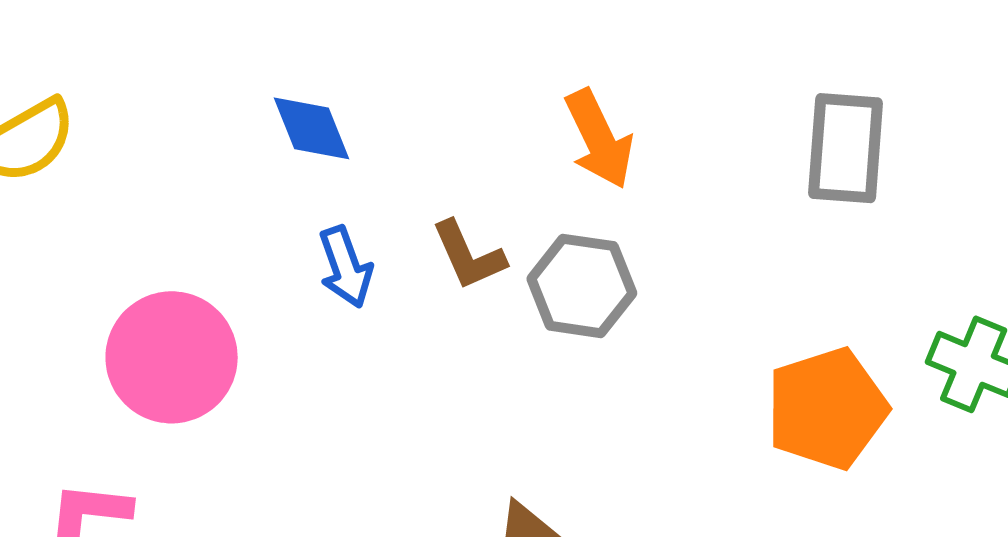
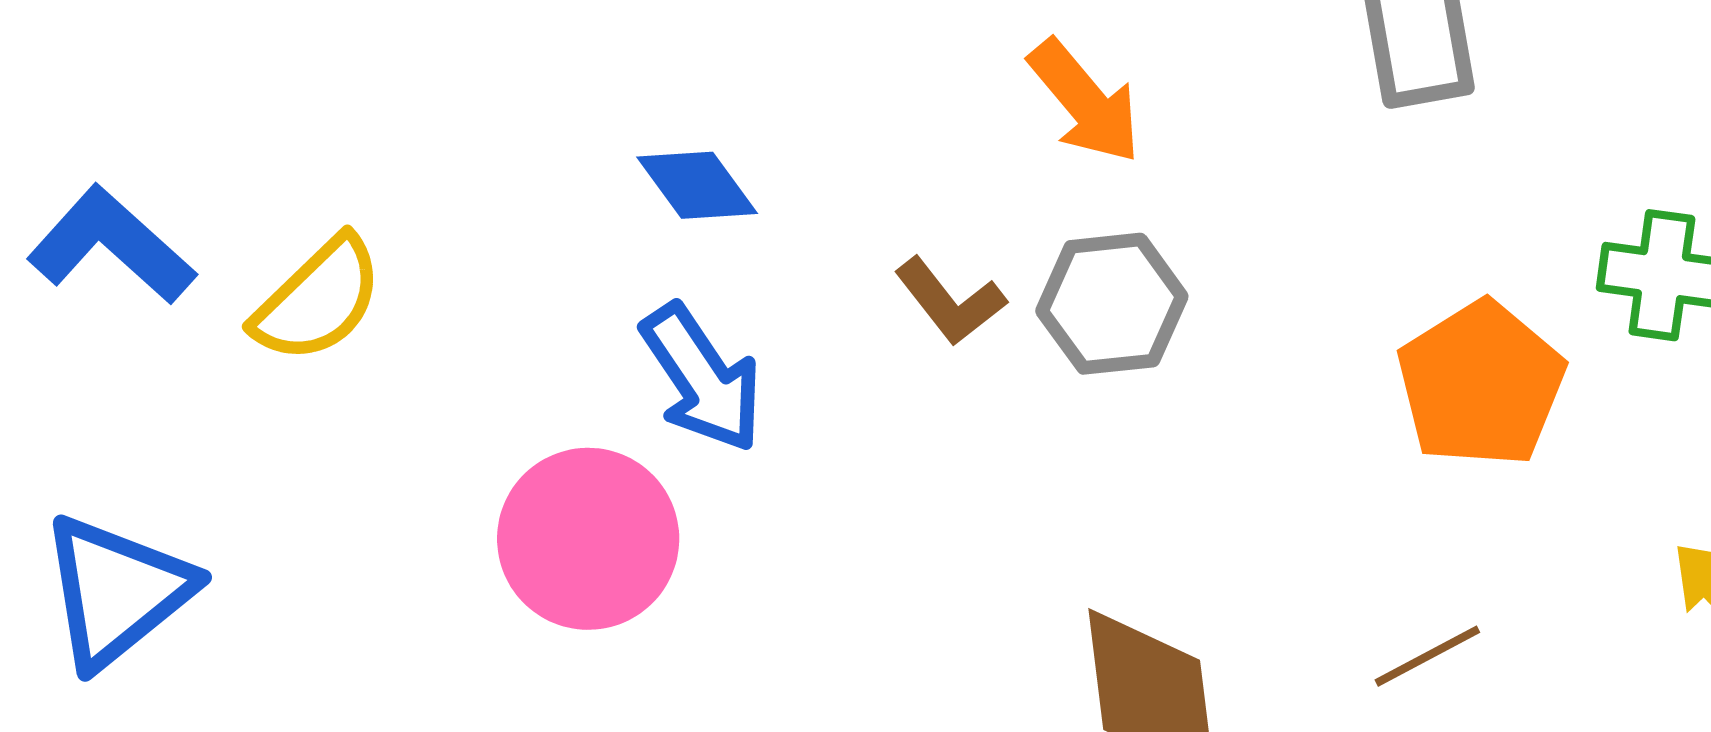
blue arrow: (346, 267) -> (702, 378), moved, size x1.4

